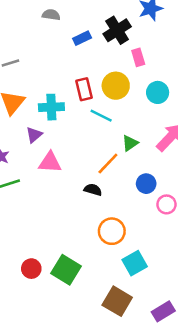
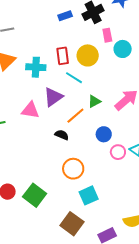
cyan circle: (158, 92) -> (123, 49), moved
purple triangle: (34, 135) -> (53, 97), moved, size x1.5

